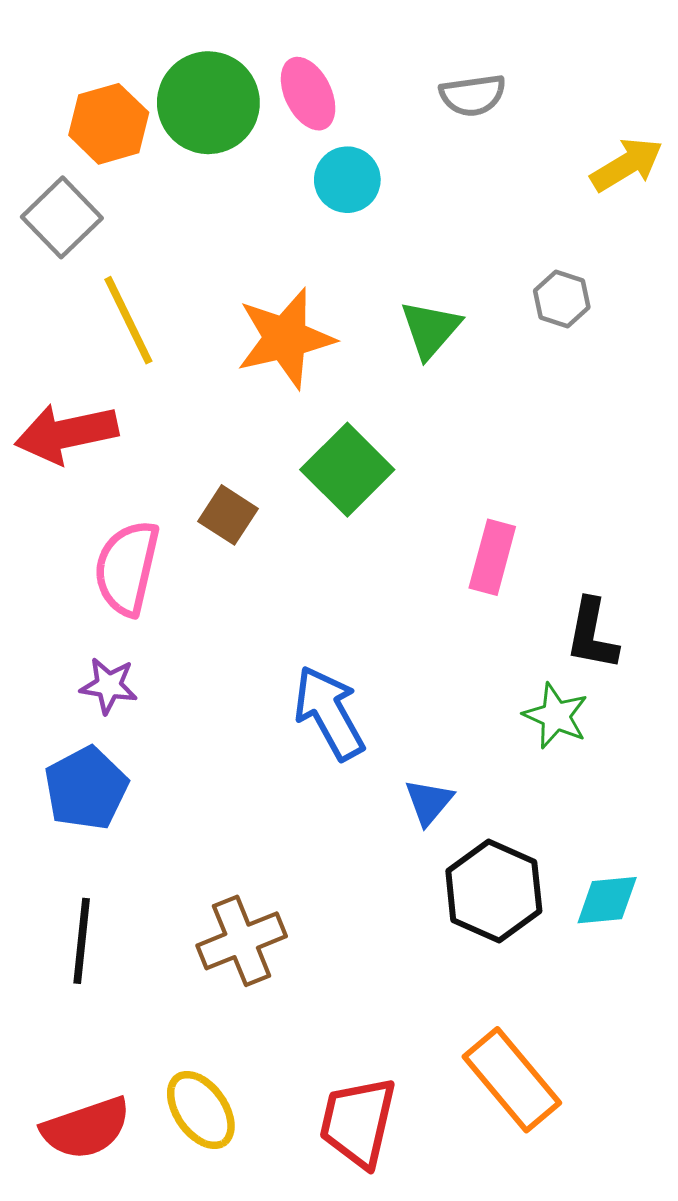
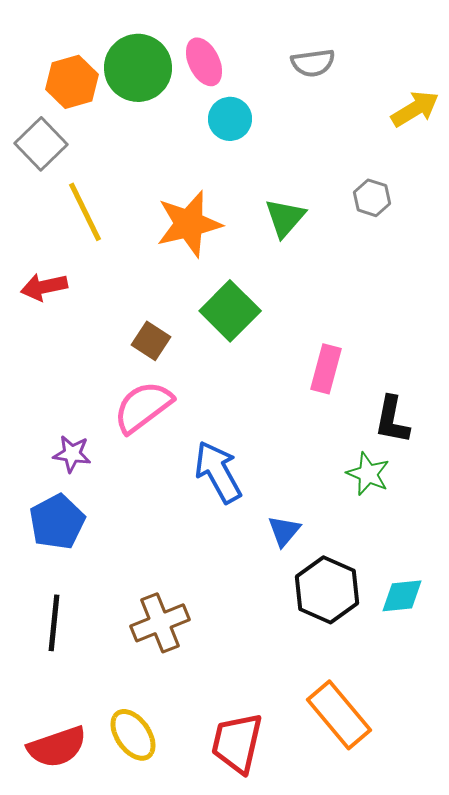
red arrow: (66, 433) -> (44, 287), size x0.7
pink semicircle: (127, 568) -> (143, 407), moved, turned 40

